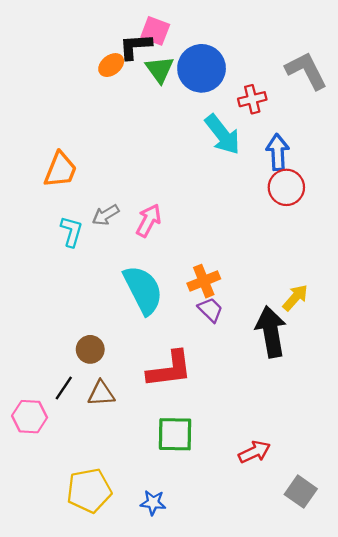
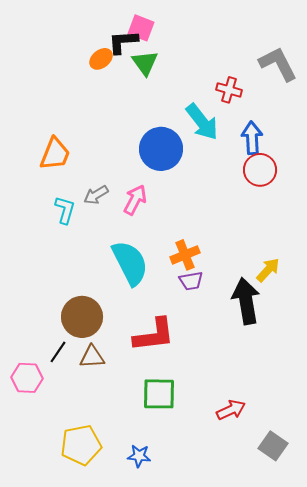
blue circle: (202, 68) -> (161, 149), moved
red cross: (252, 99) -> (229, 90), turned 30
purple trapezoid: (210, 310) -> (191, 281), turned 125
brown circle: (90, 349) -> (82, 317), size x1.6

